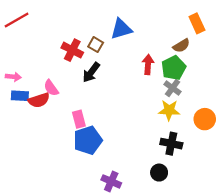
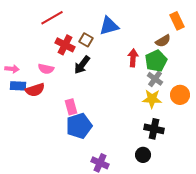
red line: (17, 20) -> (52, 18), moved
pink semicircle: (51, 88) -> (46, 69), moved, turned -42
orange circle: (205, 119) -> (180, 95), moved

